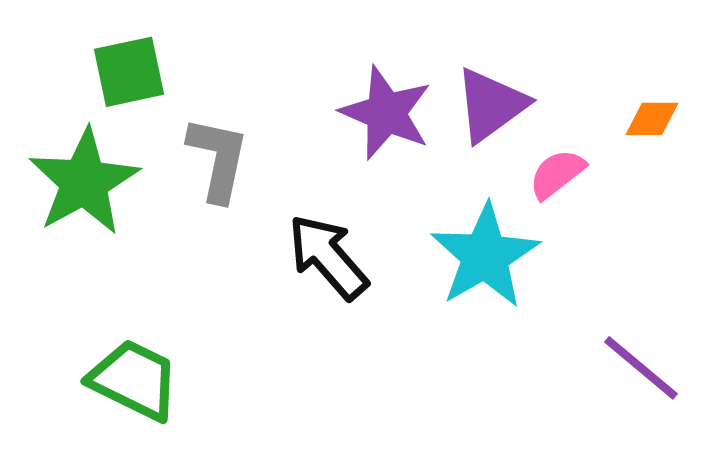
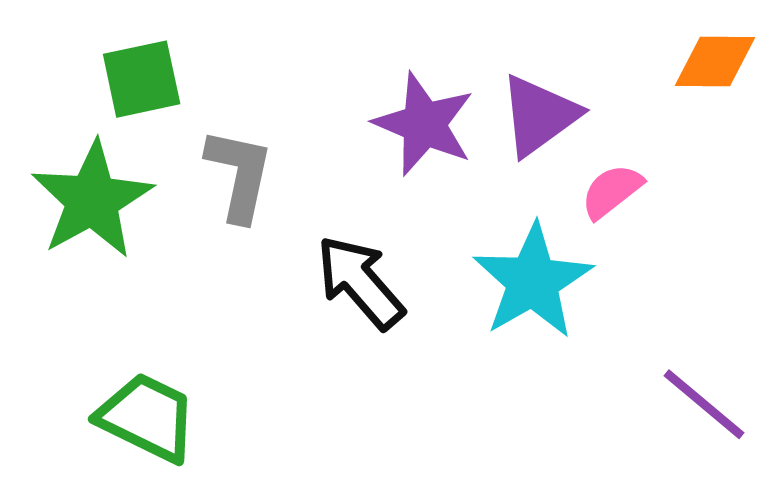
orange diamond: (652, 119) -> (715, 62), moved, size x1.4

